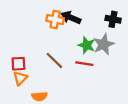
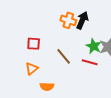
black arrow: (71, 18) -> (82, 20), turned 84
red square: (18, 64) -> (34, 44), moved

